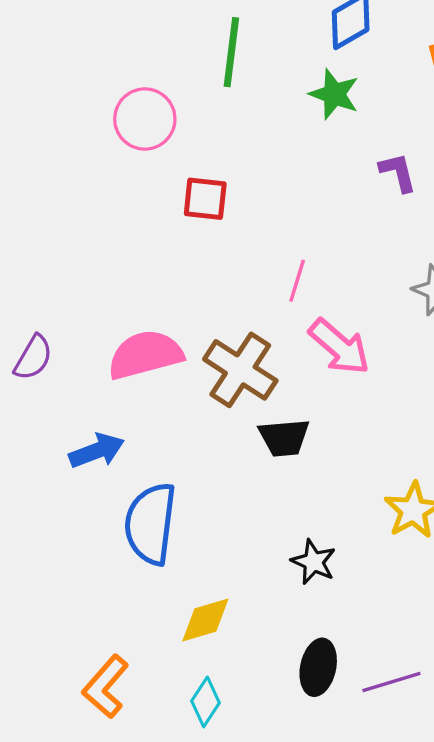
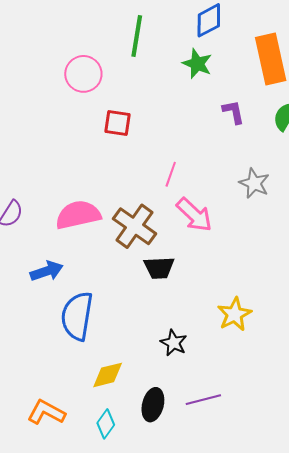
black ellipse: (318, 667) -> (153, 405), moved
purple line: (391, 682) -> (203, 400), moved
orange L-shape: (106, 687) -> (46, 412), turned 75

